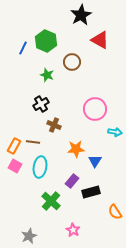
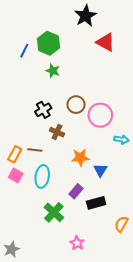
brown circle: (72, 62) -> (76, 105), moved
green star: (47, 75) -> (53, 71), moved
orange semicircle: (115, 212) -> (121, 224), turned 63
gray star: (29, 236) -> (12, 249), moved

